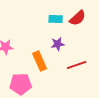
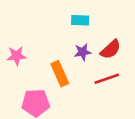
red semicircle: (78, 18) -> (111, 49), moved

